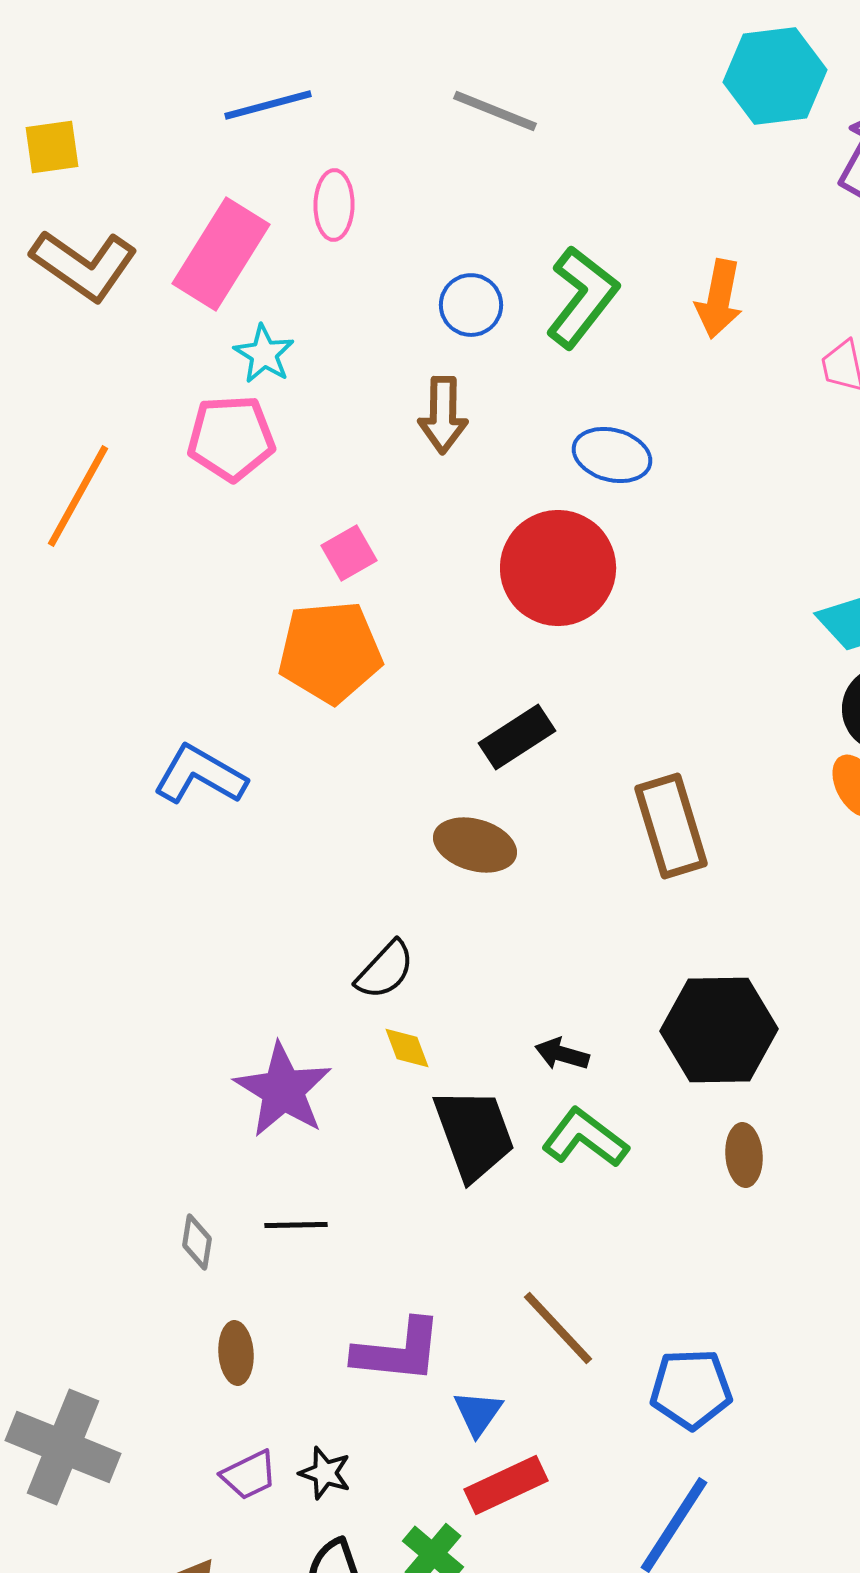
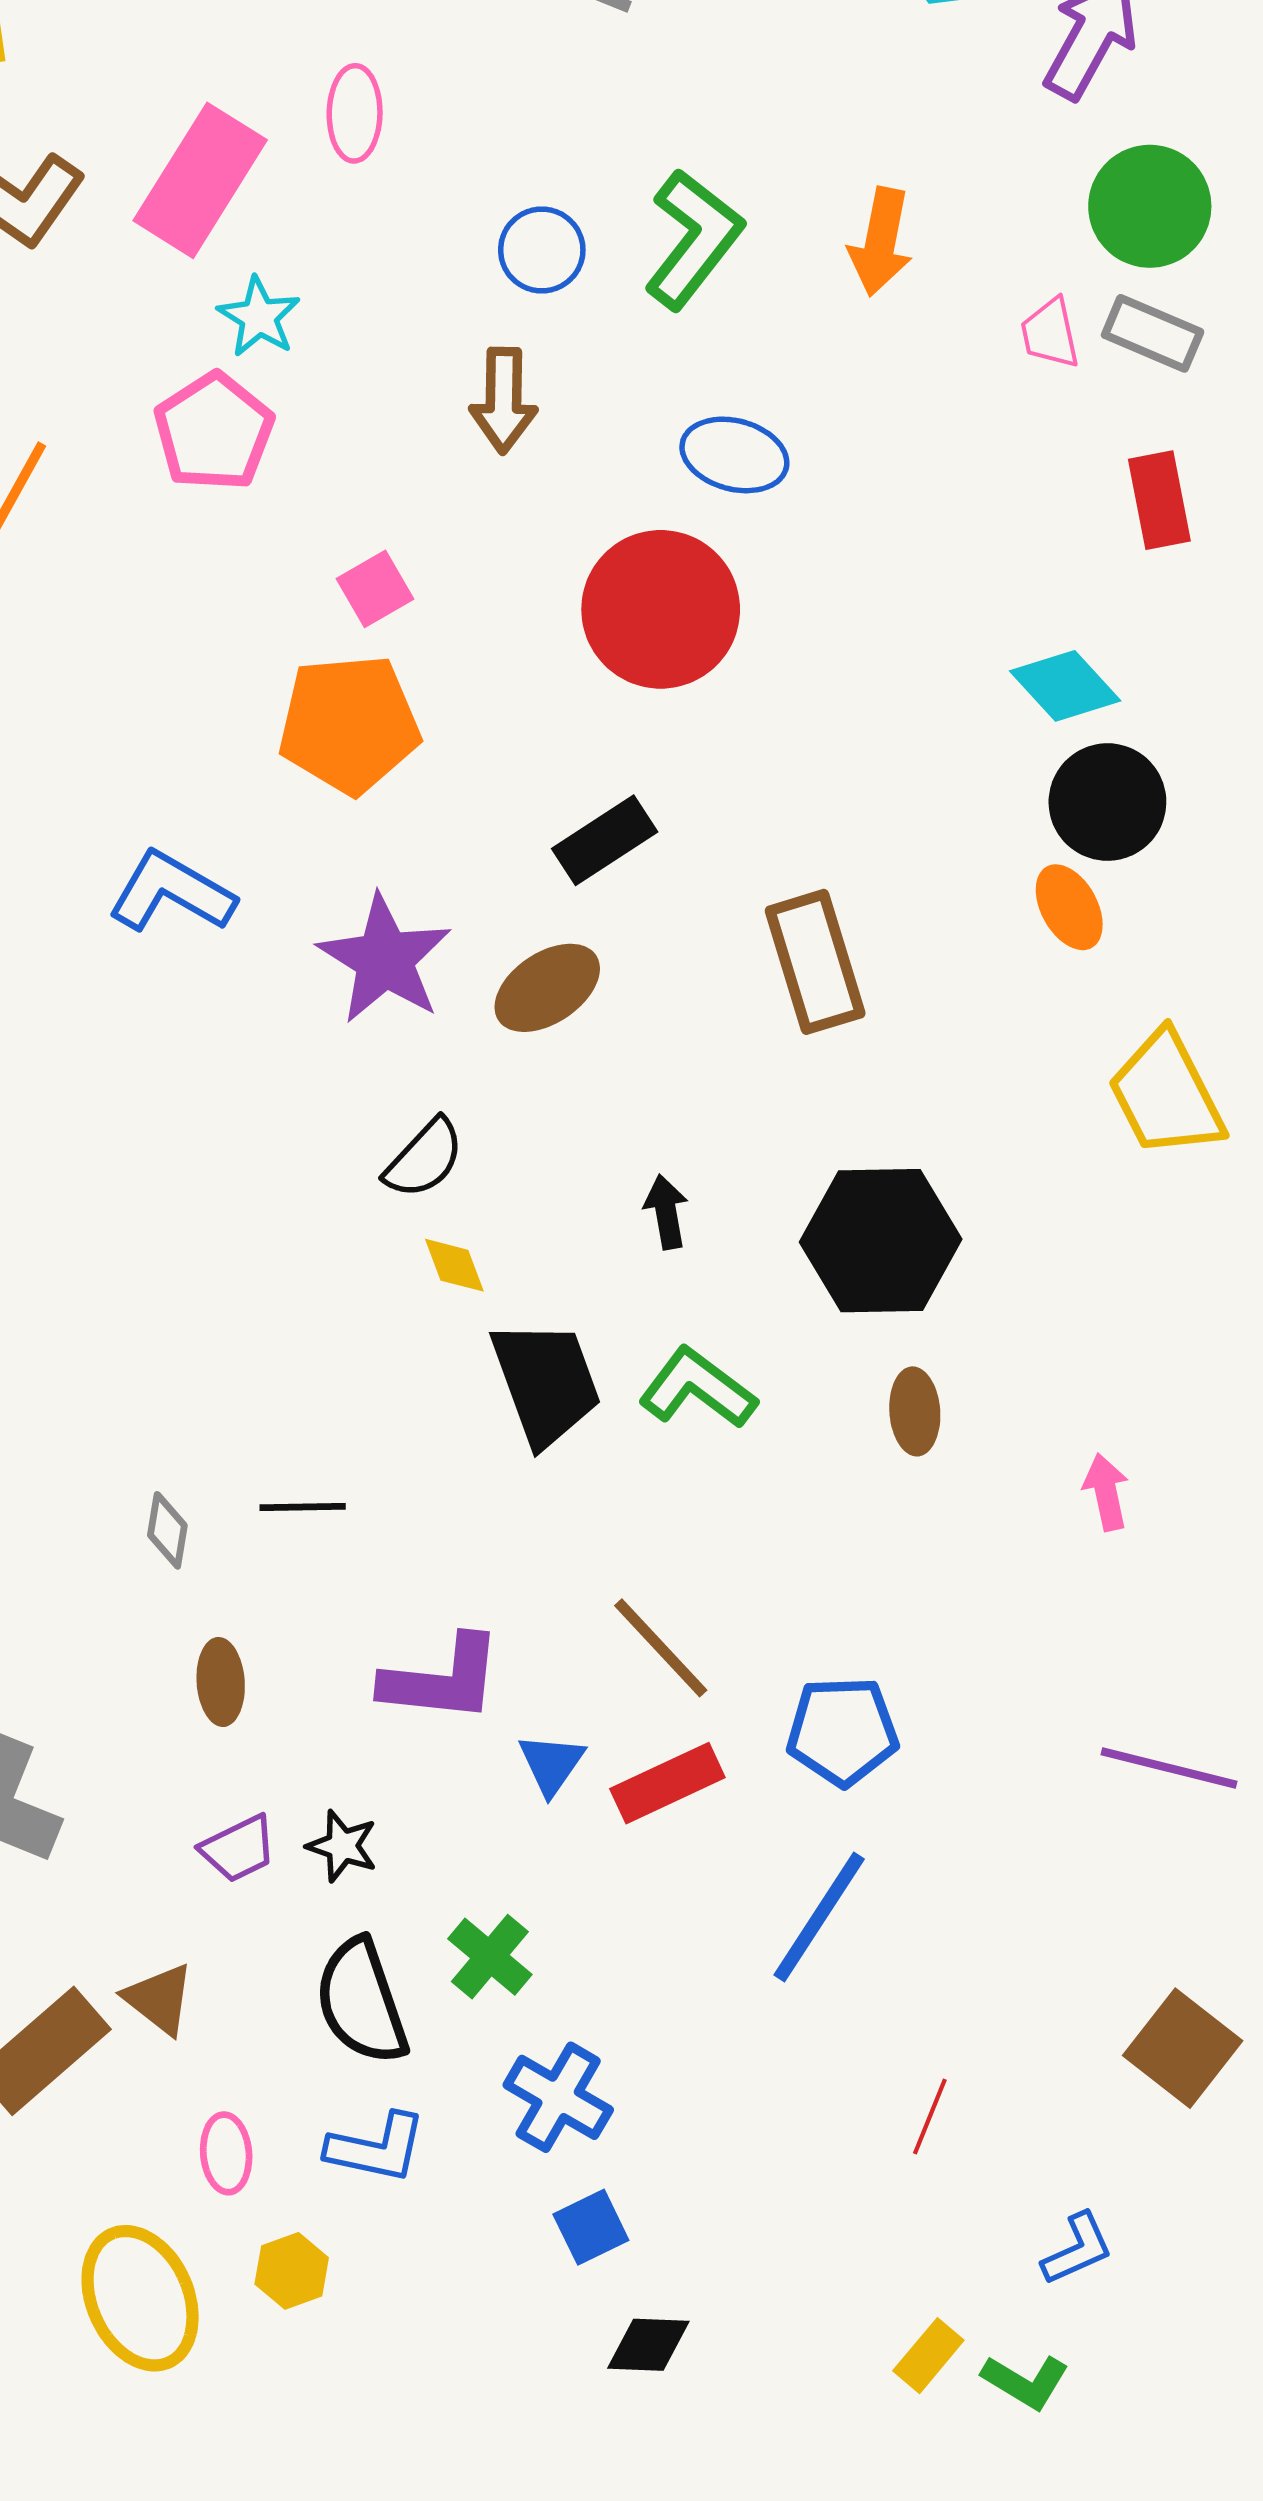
pink pentagon: (231, 438) -> (214, 432), turned -30
brown ellipse: (475, 845) -> (547, 988), turned -50
black arrow: (562, 1054) -> (666, 1212), moved, turned 64
purple star: (283, 1090) -> (385, 959), moved
red rectangle: (506, 1485) -> (667, 1783), moved

